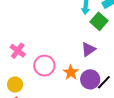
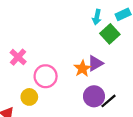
orange star: (71, 72) -> (82, 68), moved
yellow circle: (15, 85) -> (29, 97), moved

